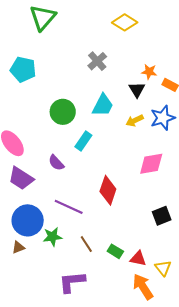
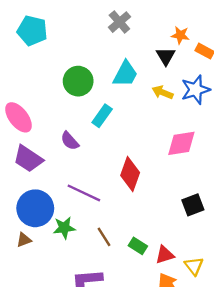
yellow arrow: (135, 121) -> (163, 92), turned 48
red triangle: (138, 259) -> (165, 255), turned -30

